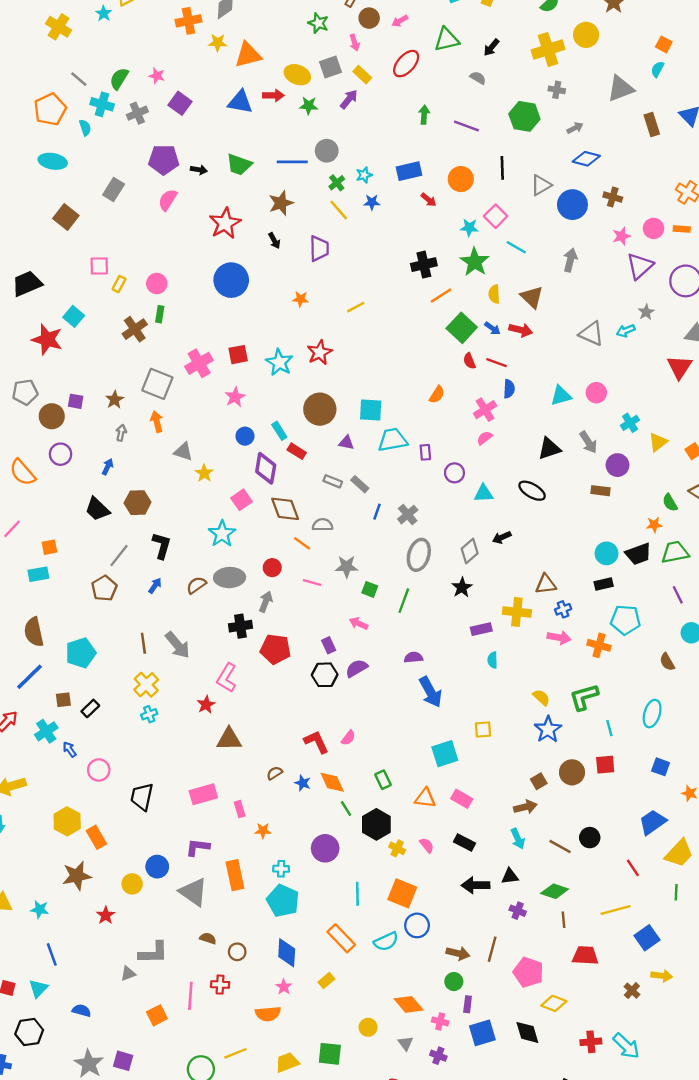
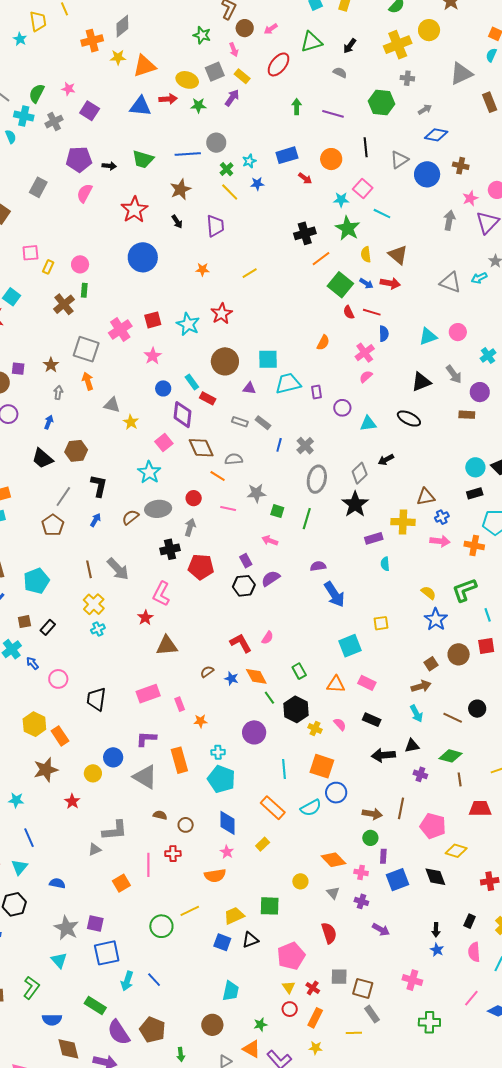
gray arrow: (570, 260) -> (449, 220), moved
black star: (462, 587) -> (355, 504), size x1.5

